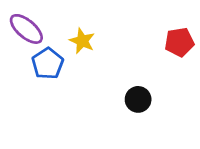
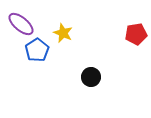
black circle: (138, 99) -> (91, 77), moved

